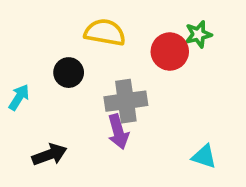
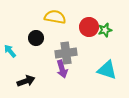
green star: (198, 34) -> (105, 30), moved
cyan arrow: (19, 97) -> (10, 51), turned -72
cyan triangle: (204, 156) -> (107, 70), moved, size x1.5

